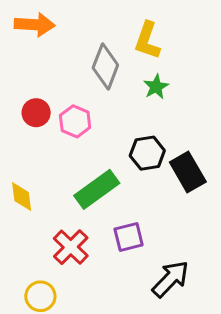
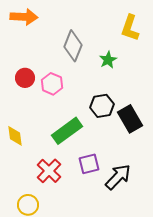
yellow L-shape: (147, 40) -> (130, 28), moved
black arrow: (170, 279) -> (118, 177), moved

